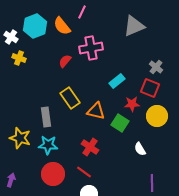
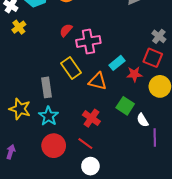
pink cross: (91, 48) -> (88, 41), moved
yellow cross: (19, 58) -> (19, 27), turned 32
cyan rectangle: (117, 81) -> (117, 63), moved
green square: (120, 123) -> (125, 106), moved
cyan star: (48, 145) -> (49, 116), turned 30
purple line: (152, 183) -> (155, 137), moved

